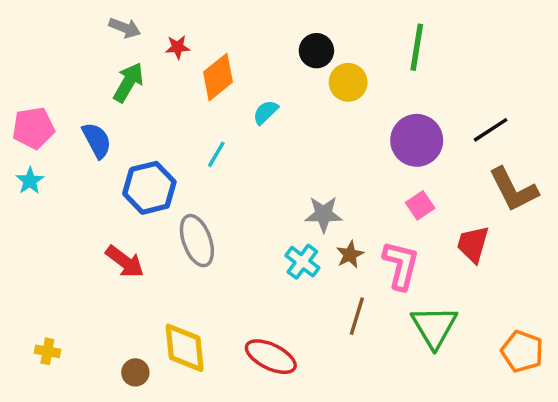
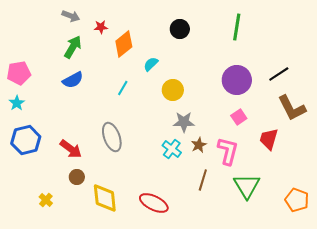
yellow circle: (348, 82) -> (173, 90), moved
blue semicircle: (97, 140) -> (73, 80), moved, turned 90
blue hexagon: (149, 188) -> (26, 140), moved
yellow cross: (47, 351) -> (46, 200), moved, turned 32
brown circle: (135, 372) -> (77, 177), moved

